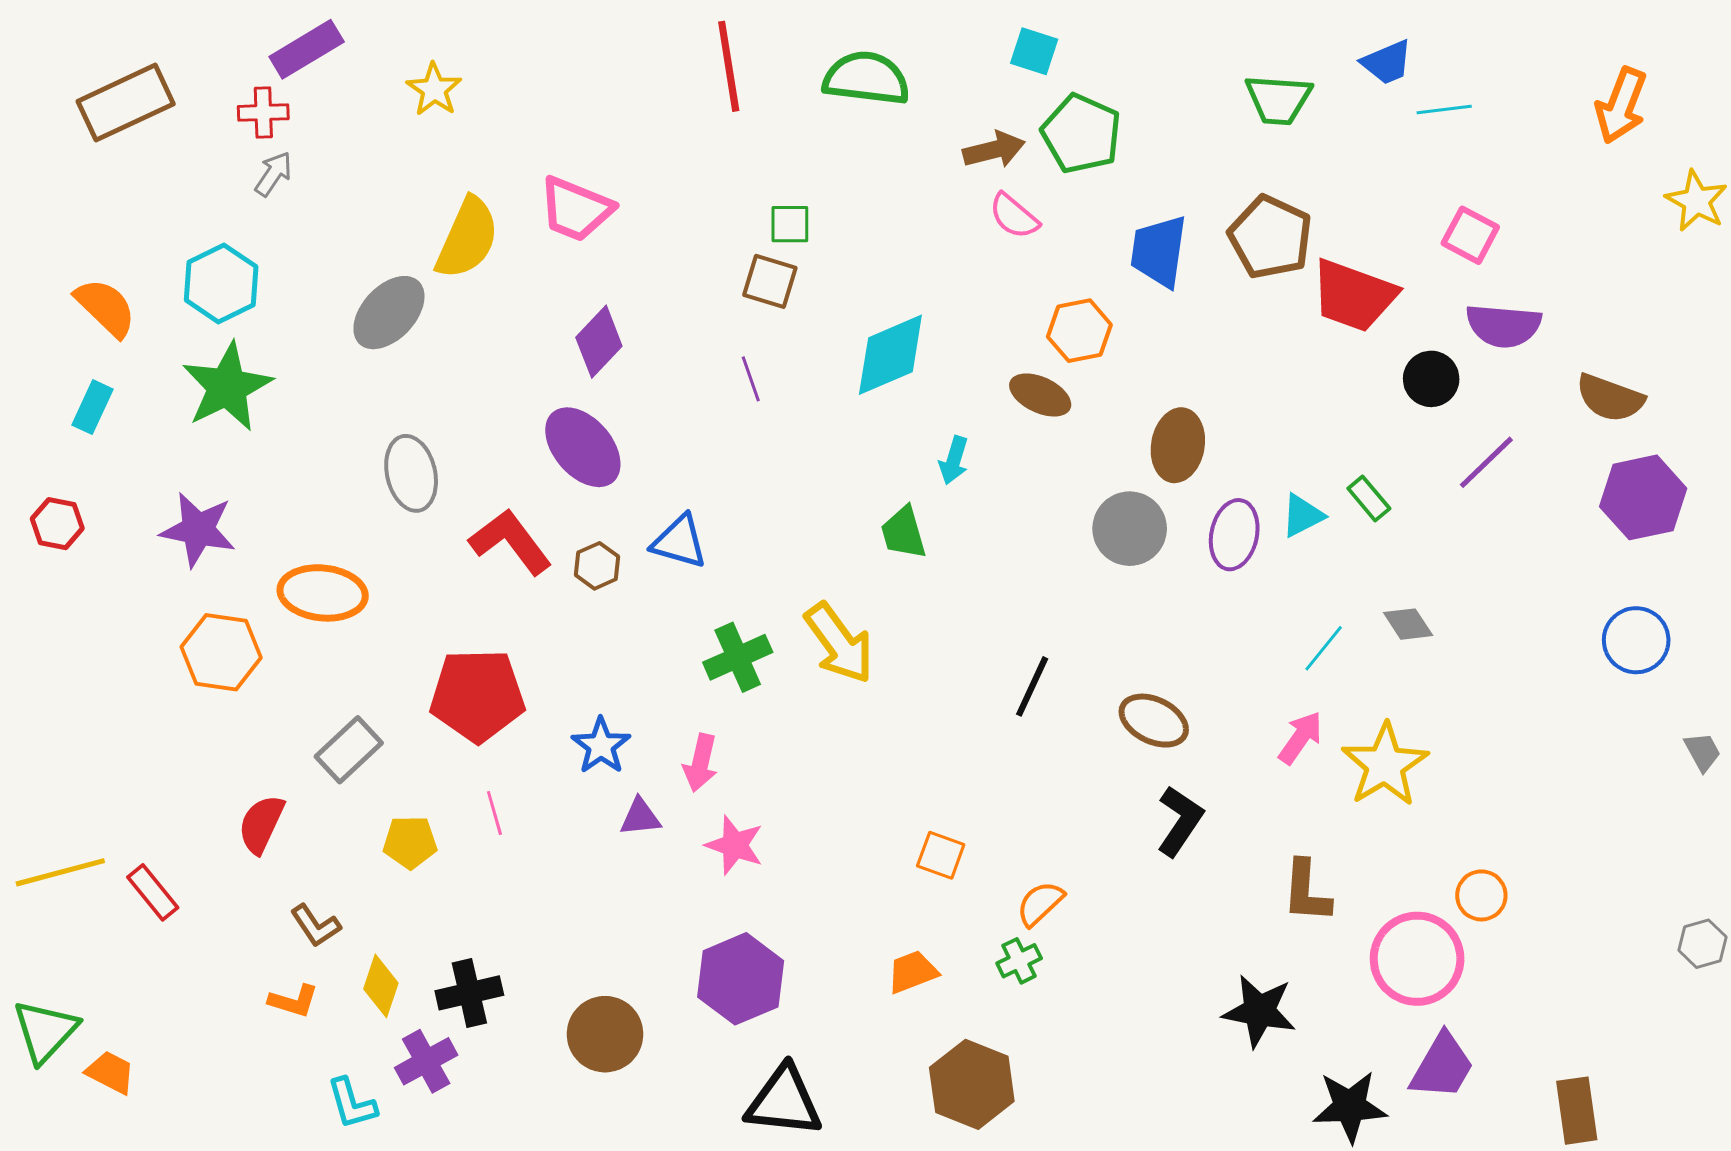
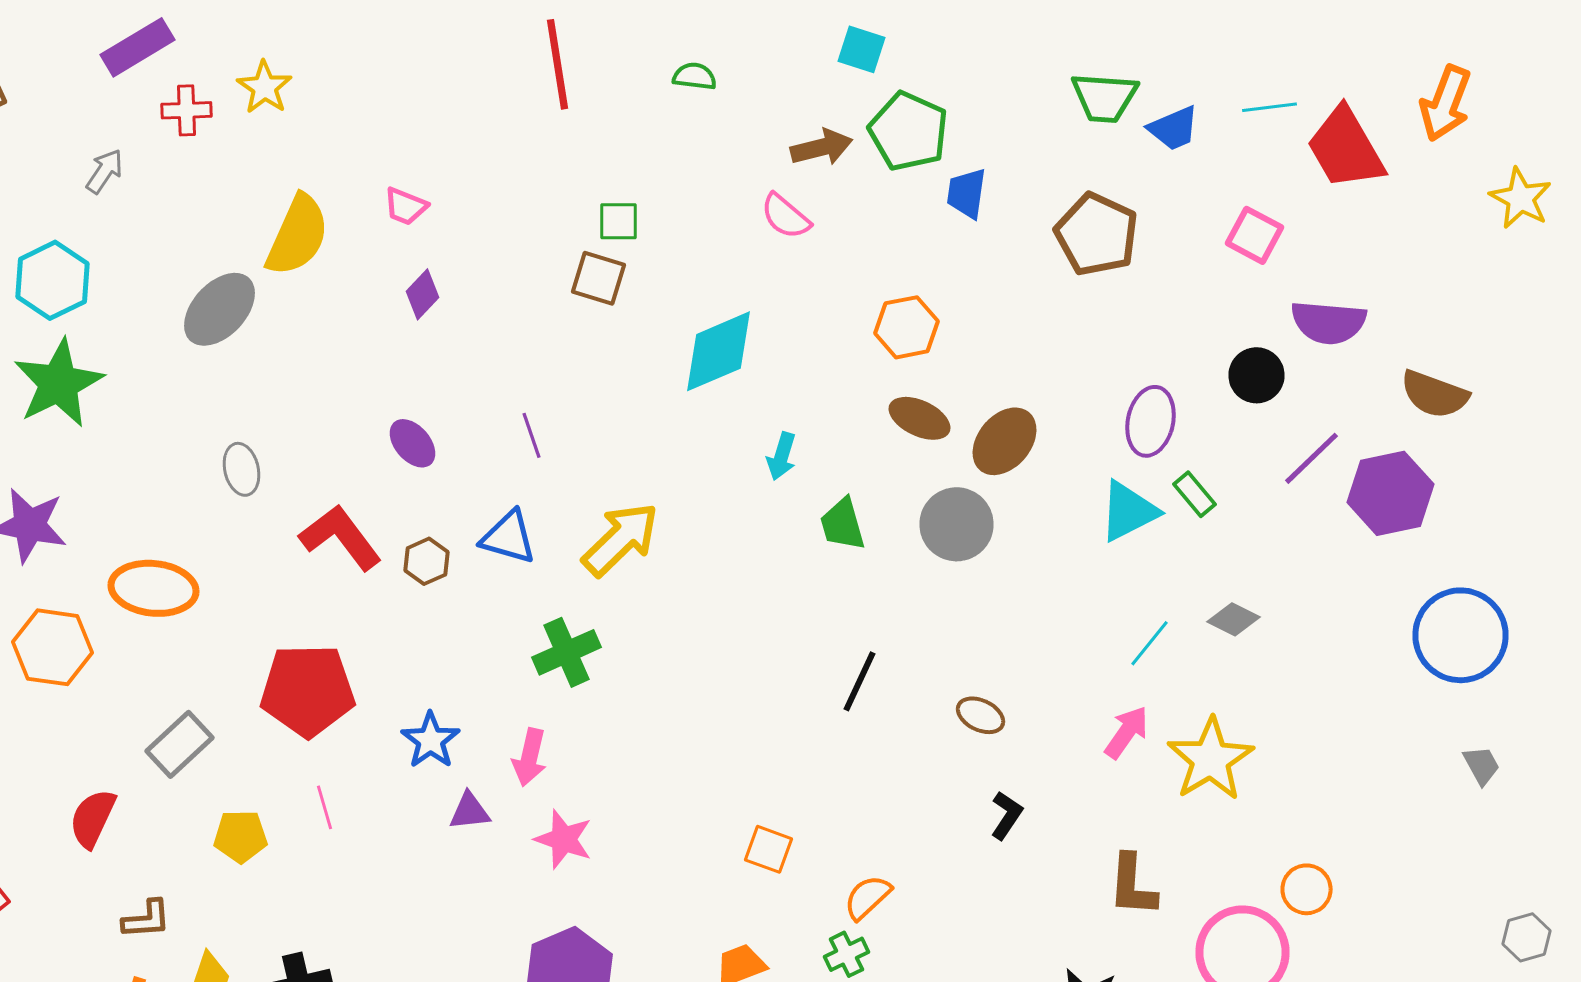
blue trapezoid: (1387, 62) -> (1174, 128), moved
green semicircle: (866, 78) -> (694, 76), size x0.5
red cross: (263, 113) -> (186, 110), moved
pink trapezoid: (576, 209) -> (406, 206), size x0.6
pink semicircle: (1014, 216) -> (786, 216), moved
pink square: (1470, 235) -> (1254, 235), moved
blue trapezoid: (1159, 251) -> (966, 193), moved, size x0.7
red trapezoid: (1354, 295) -> (1346, 148), moved, turned 40
purple diamond: (599, 342) -> (422, 294), moved, size x0.7
purple line: (751, 379) -> (532, 435), moved
brown ellipse: (1040, 395) -> (920, 418), moved
brown ellipse: (1178, 445) -> (1004, 441), turned 30
purple ellipse: (583, 447) -> (412, 443), size x0.6
gray ellipse: (411, 473) -> (242, 469), size x0.7
purple hexagon: (1643, 497) -> (1390, 493), moved
cyan triangle: (1302, 516) -> (1128, 511), size x1.4
green trapezoid: (903, 533) -> (842, 524), moved
purple ellipse: (1234, 535) -> (1150, 421), moved
gray diamond: (1408, 624) -> (1234, 619), turned -30
blue circle: (1636, 640) -> (1460, 635), size x1.4
yellow arrow: (839, 643) -> (620, 539), moved, turned -98
brown ellipse: (1154, 721) -> (980, 715), size x0.7
gray trapezoid: (1702, 752) -> (1482, 765), moved
black L-shape: (1180, 821) -> (1006, 815), size x0.7
brown L-shape: (316, 926) -> (146, 919), turned -60

